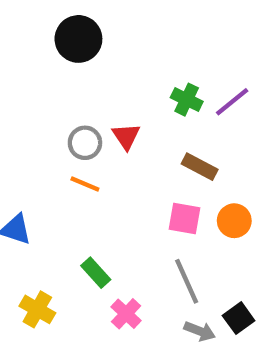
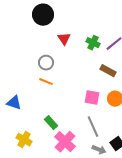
red triangle: (126, 136) -> (64, 39), moved
brown rectangle: (200, 167) -> (108, 71), moved
pink cross: (126, 314) -> (65, 142), size x1.5

